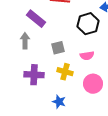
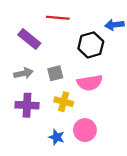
gray arrow: (25, 41) -> (23, 73), moved, turned 77
pink semicircle: (87, 56) -> (90, 83), size x1.5
pink circle: (93, 84) -> (85, 130), moved

